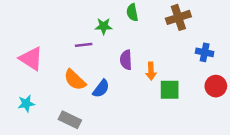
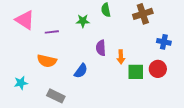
purple line: (84, 45) -> (52, 32), moved
pink triangle: (31, 59) -> (25, 20), moved
orange semicircle: (75, 80) -> (47, 61), moved, turned -30
red circle: (216, 86) -> (158, 69), moved

